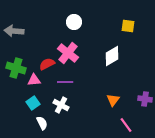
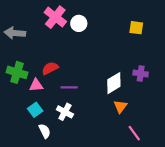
pink cross: (68, 53) -> (55, 17), moved
white diamond: (112, 56) -> (114, 83), moved
purple cross: (145, 99) -> (141, 74), moved

